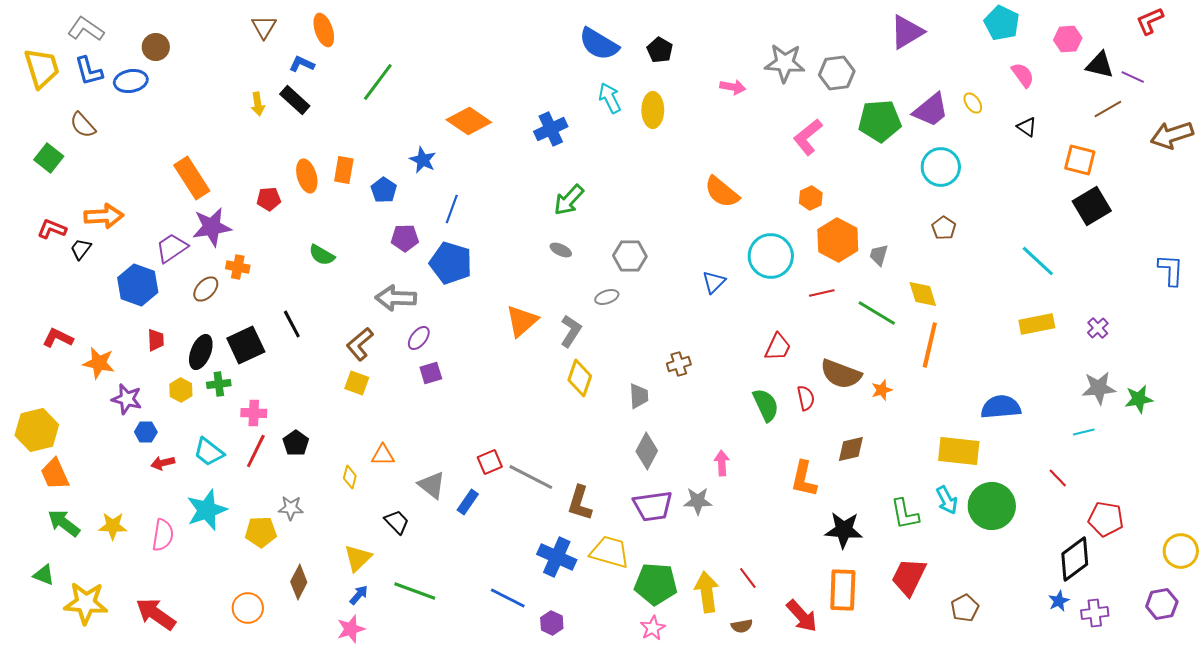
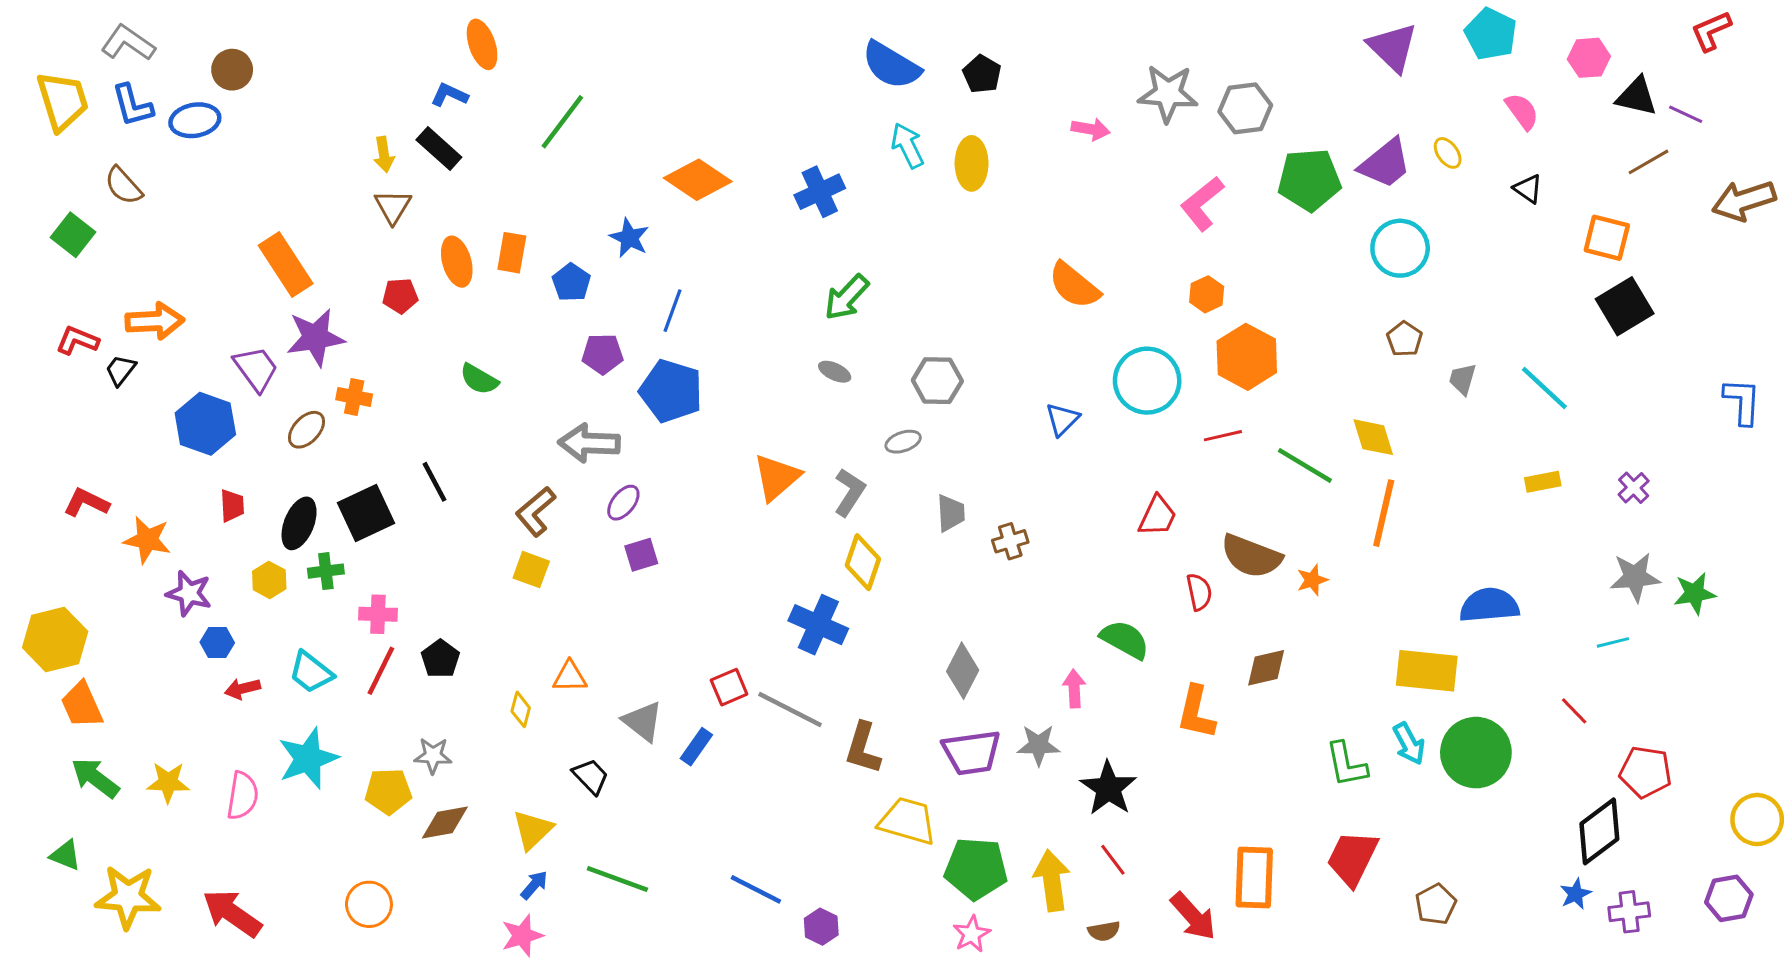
brown triangle: (264, 27) -> (393, 207), moved
purple triangle: (907, 32) -> (1393, 47), moved, turned -45
purple trapezoid: (172, 248) -> (256, 369), turned 88
gray trapezoid: (879, 255) -> (1463, 379), moved
yellow rectangle: (1037, 324) -> (1543, 482), size x0.7
gray trapezoid: (639, 396) -> (951, 513), moved
green semicircle: (766, 405) -> (1125, 639), moved, turned -36
black star: (844, 530) -> (1108, 788), moved, turned 30
blue cross: (557, 557) -> (818, 625), moved
brown diamond: (299, 582) -> (445, 822), moved, turned 52

